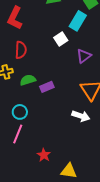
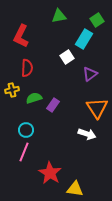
purple rectangle: (47, 87) -> (53, 105), turned -32
red star: (44, 155) -> (50, 173), size x1.6

